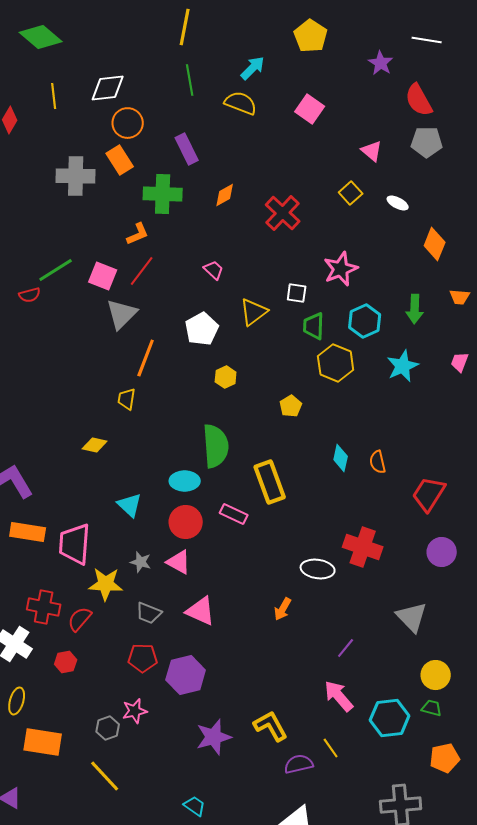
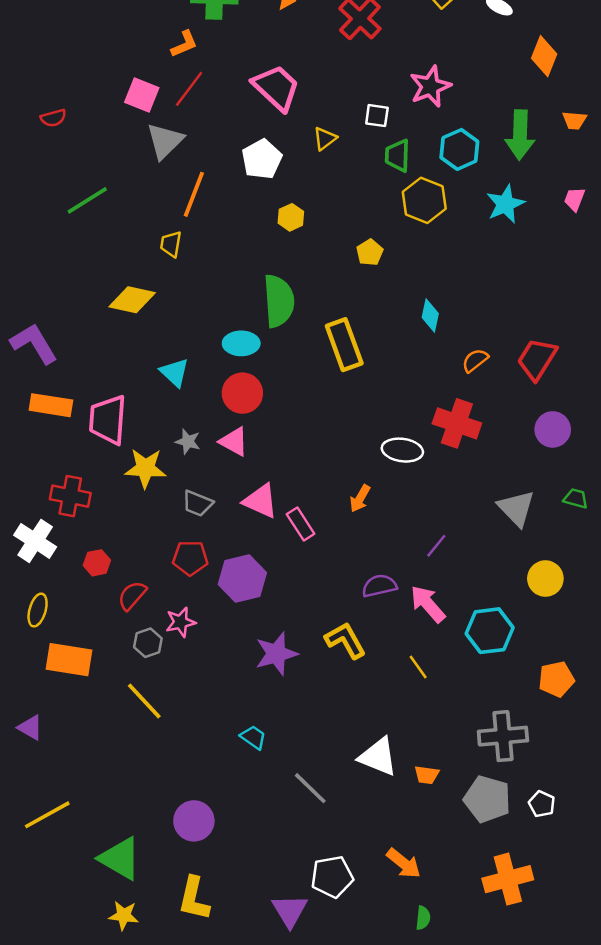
green line: (56, 270) -> (87, 200), moved
pink trapezoid: (214, 270) -> (276, 88), size x2.0
green arrow: (415, 309) -> (520, 135), size x1.4
yellow triangle: (254, 312) -> (325, 139), size x0.7
yellow diamond: (95, 445) -> (132, 300), size x1.5
orange semicircle: (378, 462) -> (475, 360), moved, turned 65
pink rectangle: (234, 514) -> (301, 524), moved, turned 32
red semicircle: (80, 619) -> (132, 595), moved
green trapezoid: (432, 708) -> (576, 499), moved
purple semicircle: (299, 764) -> (379, 586), moved

